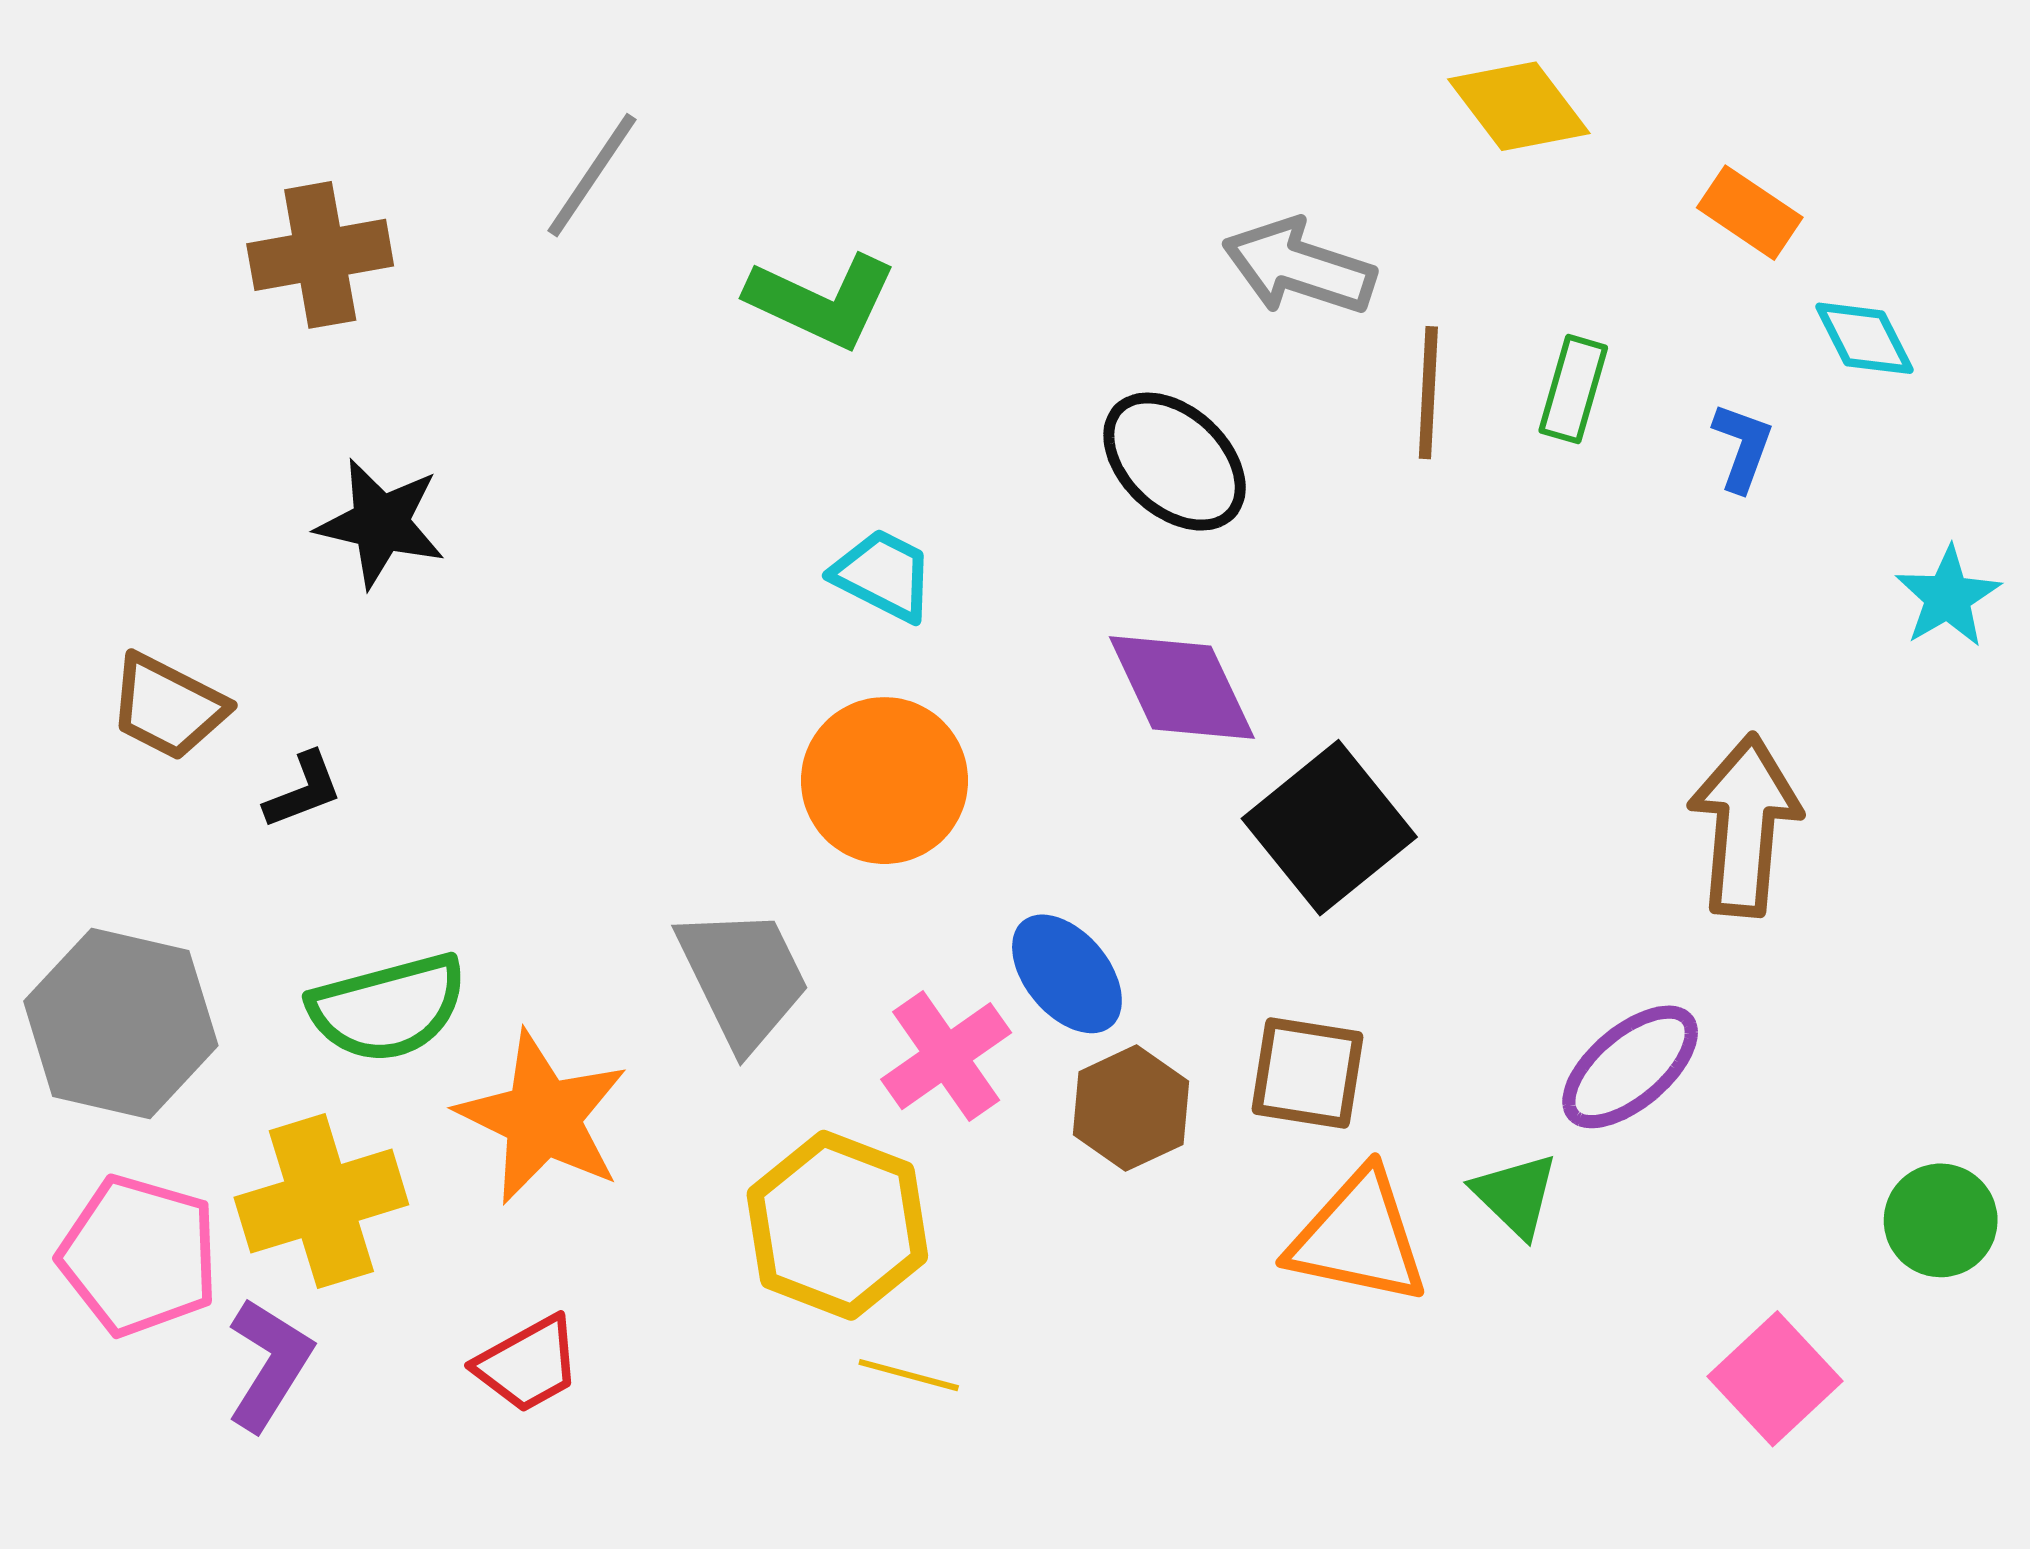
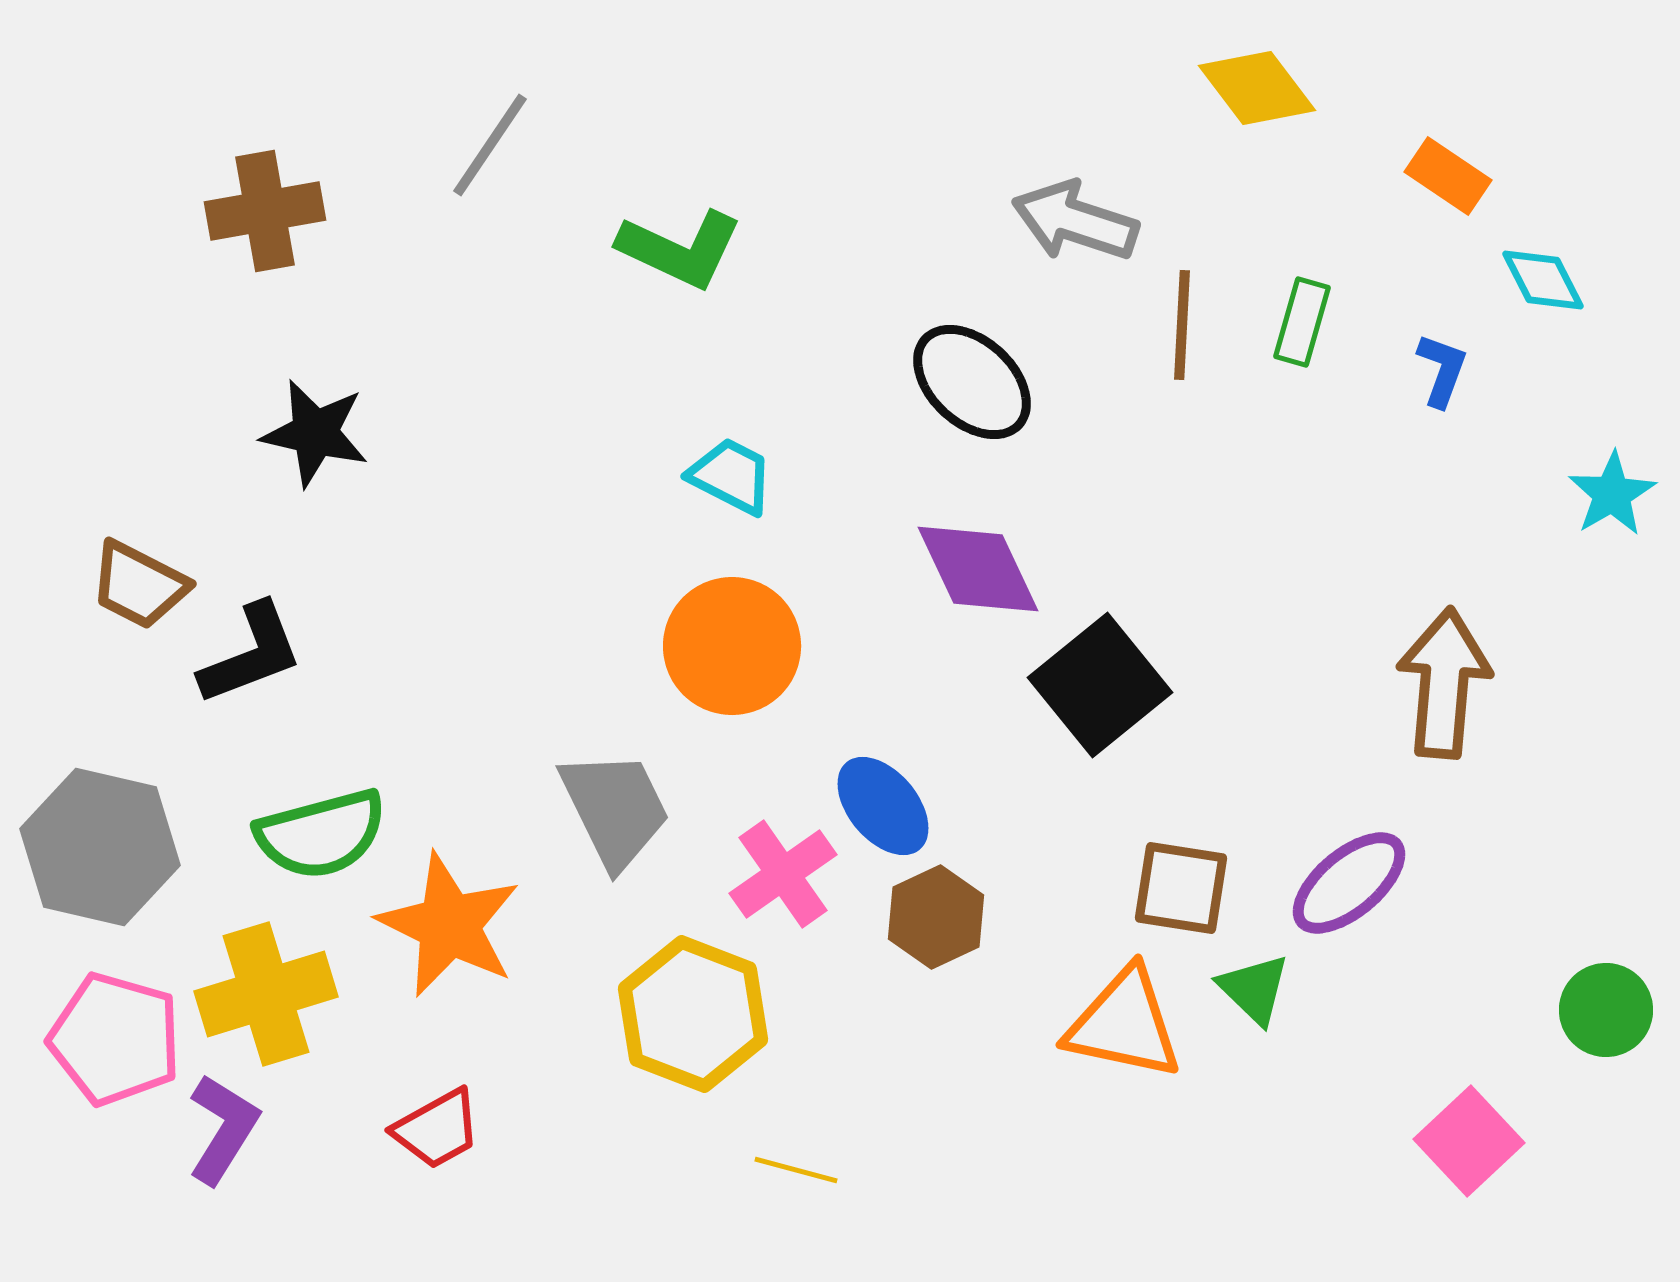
black L-shape: (303, 790) -> (251, 654), size x1.6
brown square: (1307, 1073) -> (1181, 888), moved
yellow line: (909, 1375) -> (796, 1170), moved

